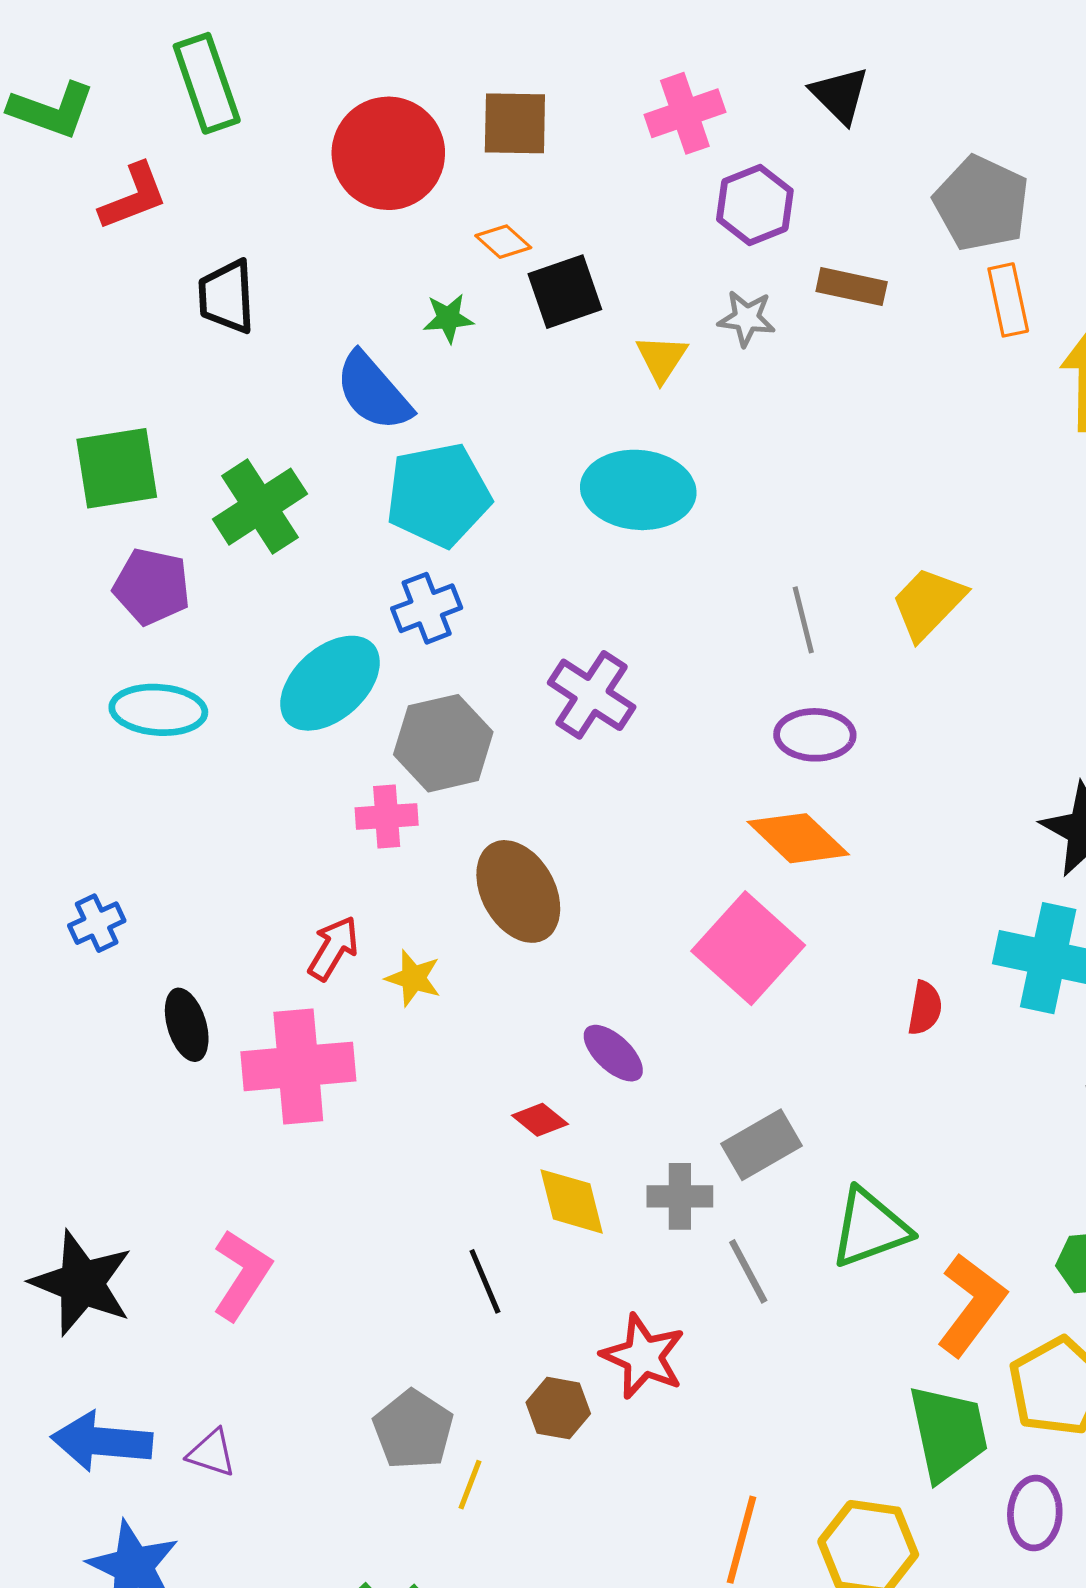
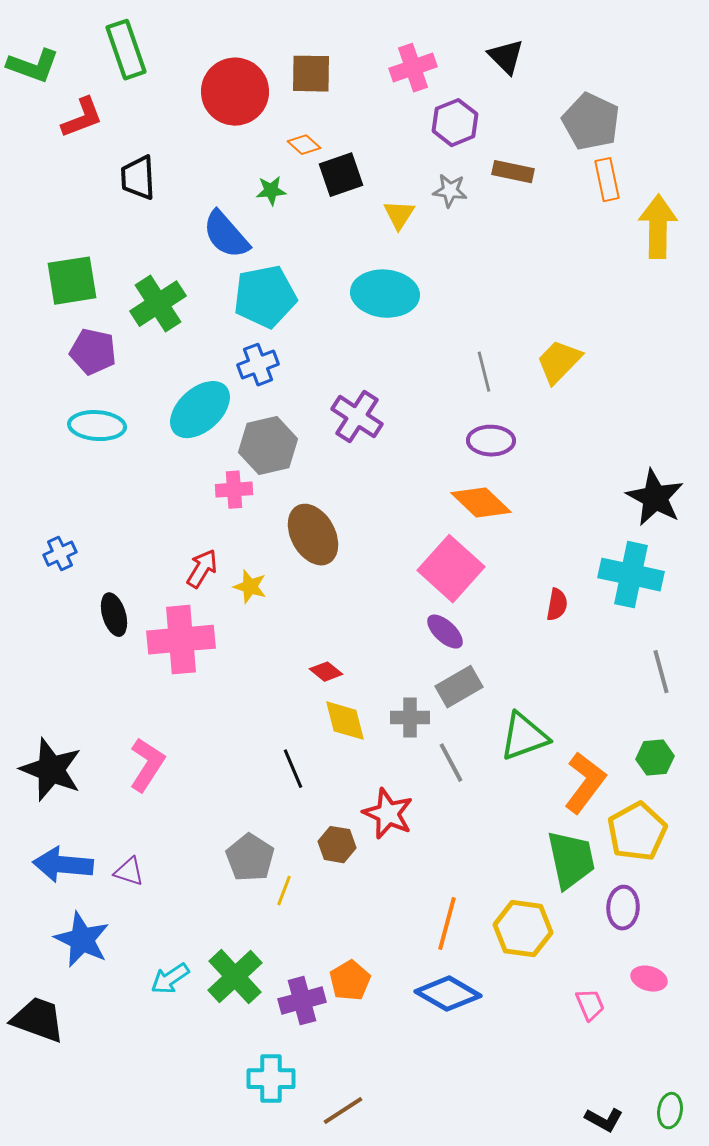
purple ellipse: (613, 1053) -> (445, 632), moved

